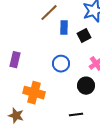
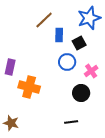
blue circle: (61, 64) -> (67, 62), moved
orange cross: (34, 93) -> (29, 87), moved

